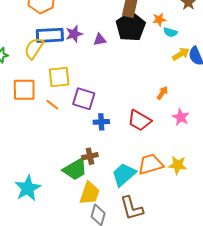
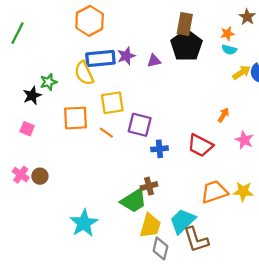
orange star: (159, 20) -> (227, 34), moved
yellow semicircle: (34, 48) -> (84, 73), turned -55
cyan trapezoid: (124, 175) -> (182, 221), moved

